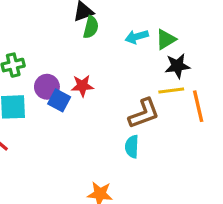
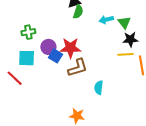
green triangle: (166, 39) -> (124, 22), turned -40
red star: (82, 86) -> (70, 48), size x1.5
brown L-shape: (144, 113) -> (78, 68), moved

